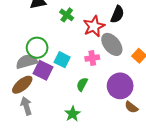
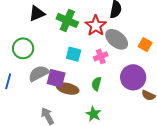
green cross: (67, 15) -> (67, 20), size x1.5
green circle: (37, 48) -> (23, 48), moved
cyan square: (62, 60) -> (74, 54), moved
brown ellipse: (22, 85) -> (68, 89), moved, turned 65

